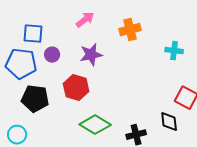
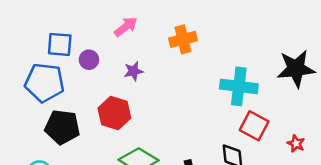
cyan cross: (174, 51) -> (239, 86), moved, size x1.6
purple circle: (52, 55) -> (89, 60), moved
purple star: (91, 55) -> (133, 71), size x0.7

